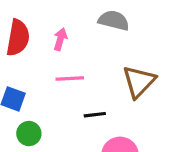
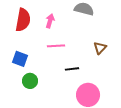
brown triangle: (139, 82) -> (100, 48), size x0.6

